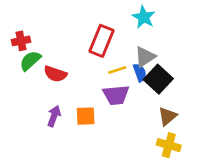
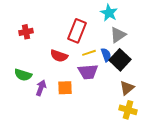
red cross: (21, 41) -> (26, 32), moved
gray triangle: (145, 57) -> (118, 35), moved
green semicircle: (30, 61) -> (23, 75), moved, turned -120
red semicircle: (55, 74) -> (59, 56), moved

